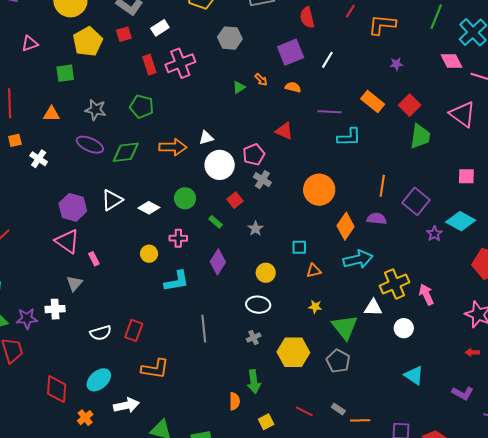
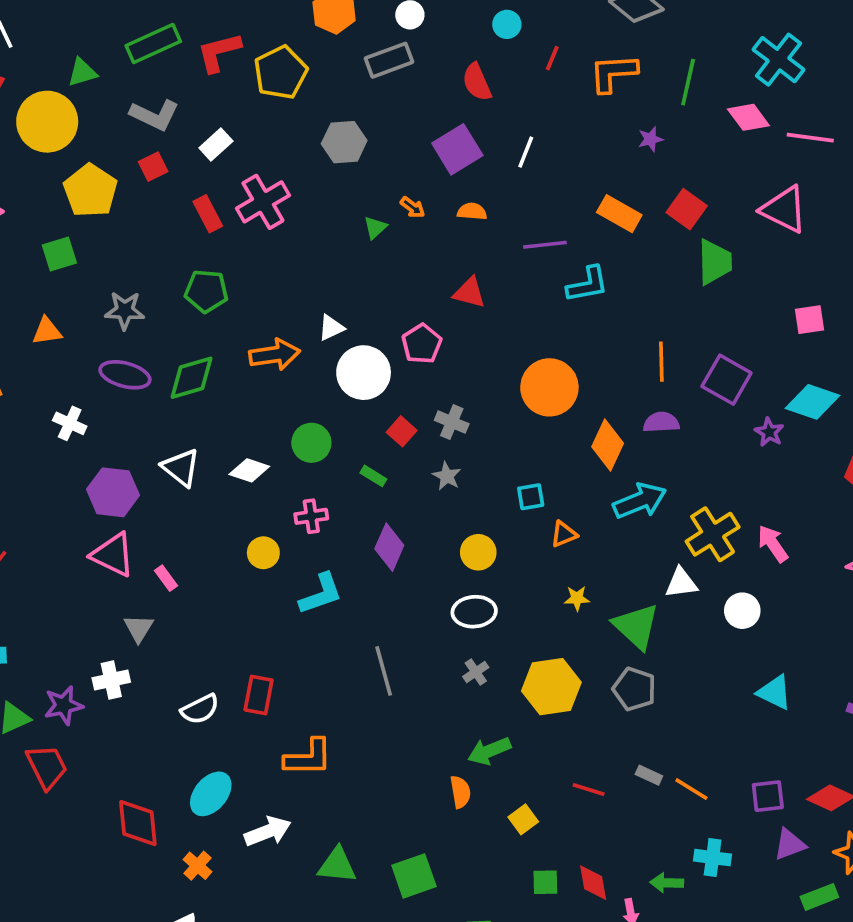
green line: (436, 17) -> (688, 82), moved
white cross: (39, 159) -> (70, 423), moved
gray cross: (262, 180) -> (452, 422), moved
white triangle: (112, 200) -> (181, 468), turned -40
green arrow: (254, 382) -> (489, 751), turned 85
orange line: (360, 420) -> (691, 789), turned 42

